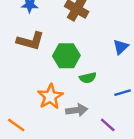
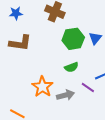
green hexagon: (66, 56) -> (73, 39), moved
purple line: (108, 125) -> (88, 87), moved

